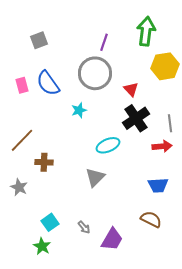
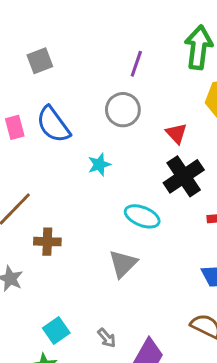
gray circle: (95, 73) -> (123, 110), size x0.7
cyan ellipse: (108, 145) -> (142, 216), turned 45

